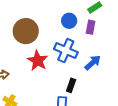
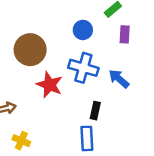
purple rectangle: (91, 27) -> (125, 34), moved
blue arrow: (93, 63) -> (119, 79), turned -90

